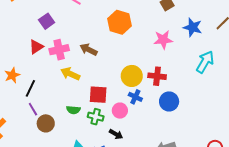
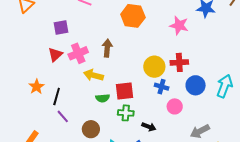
purple square: (47, 21) -> (61, 27), turned 35
pink star: (163, 40) -> (179, 25), turned 30
brown arrow: (89, 49) -> (107, 48), turned 78
cyan arrow: (205, 62) -> (225, 86), moved
green semicircle: (73, 110) -> (103, 98), moved
pink circle: (120, 111) -> (175, 106), moved
brown circle: (46, 123) -> (91, 129), moved

